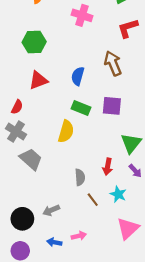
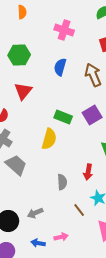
blue semicircle: (78, 76) -> (60, 67), moved
red triangle: (38, 80) -> (23, 91), turned -30
purple square: (112, 106) -> (92, 115), turned -36
brown line: (93, 200) -> (79, 210), moved

